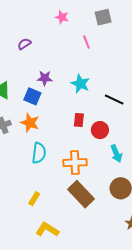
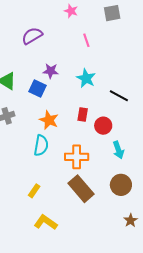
pink line: (86, 42) -> (86, 40), moved
purple semicircle: (24, 44) -> (32, 36), size x1.5
orange star: (30, 123) -> (49, 120), moved

